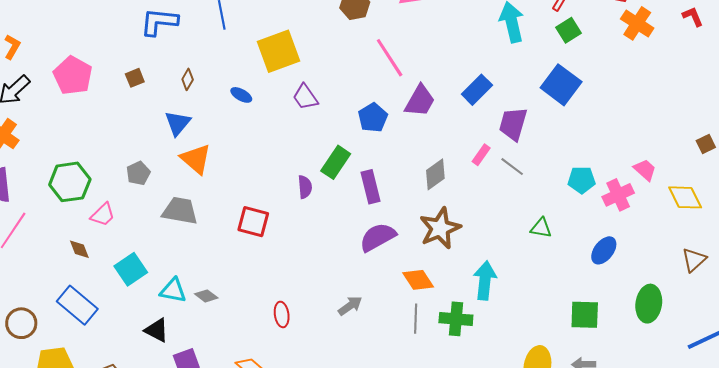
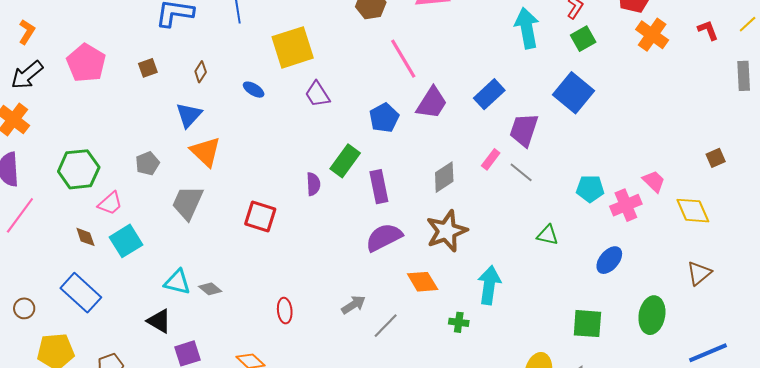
gray trapezoid: (180, 211) -> (188, 203), turned -78
cyan square: (131, 269) -> (126, 241), moved
gray line: (416, 319) -> (386, 326), moved, turned 40
green cross: (456, 319) -> (459, 322), size x0.6
brown circle: (21, 323) -> (24, 308), size x0.7

